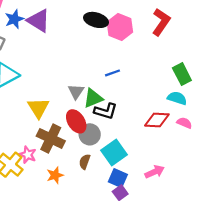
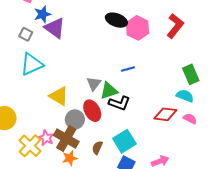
purple triangle: (39, 21) -> (55, 28), moved
yellow triangle: (38, 108) -> (59, 96), turned -30
gray circle: (90, 134) -> (75, 119), moved
brown cross: (51, 139) -> (66, 138), moved

